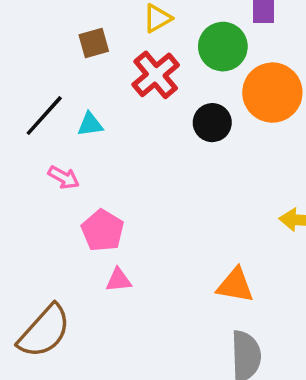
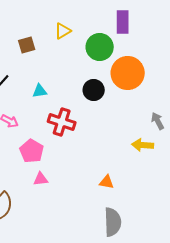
red cross: (156, 75) -> (62, 122), moved, turned -32
cyan triangle: (90, 124) -> (40, 91), moved
orange triangle: (235, 285) -> (107, 182), size x0.7

